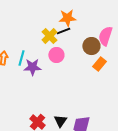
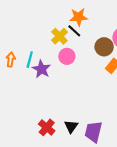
black line: (63, 31) -> (74, 31), turned 64
purple star: (32, 67) -> (41, 69), turned 30

